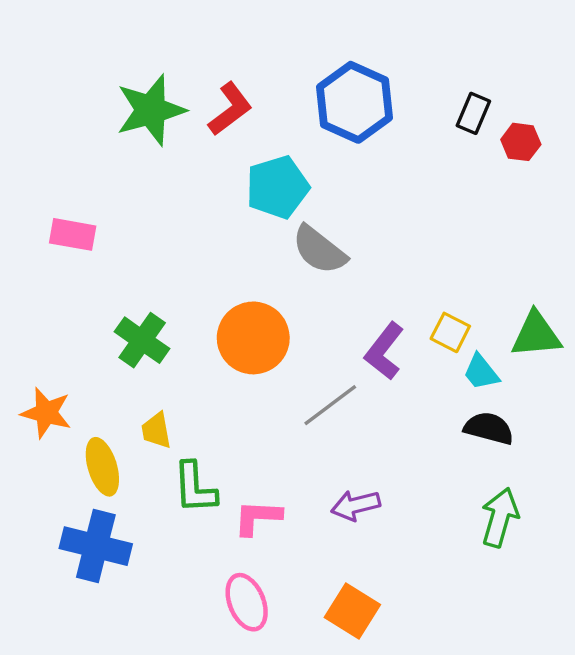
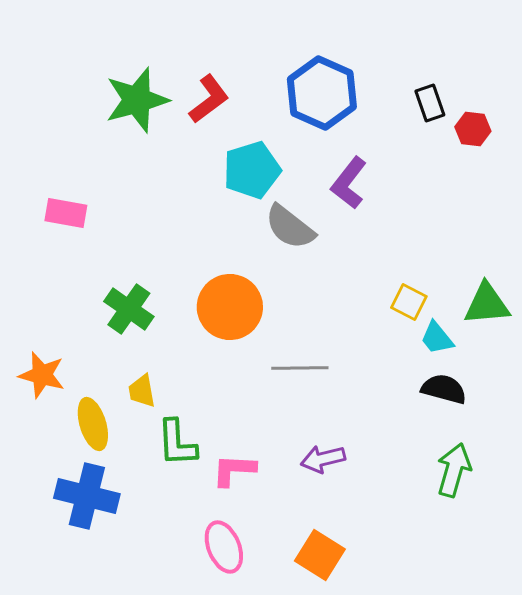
black rectangle: (473, 113) -> (430, 103), turned -42
purple L-shape: (384, 351) -> (349, 183), moved
gray line: (330, 405) -> (300, 368), turned 36

